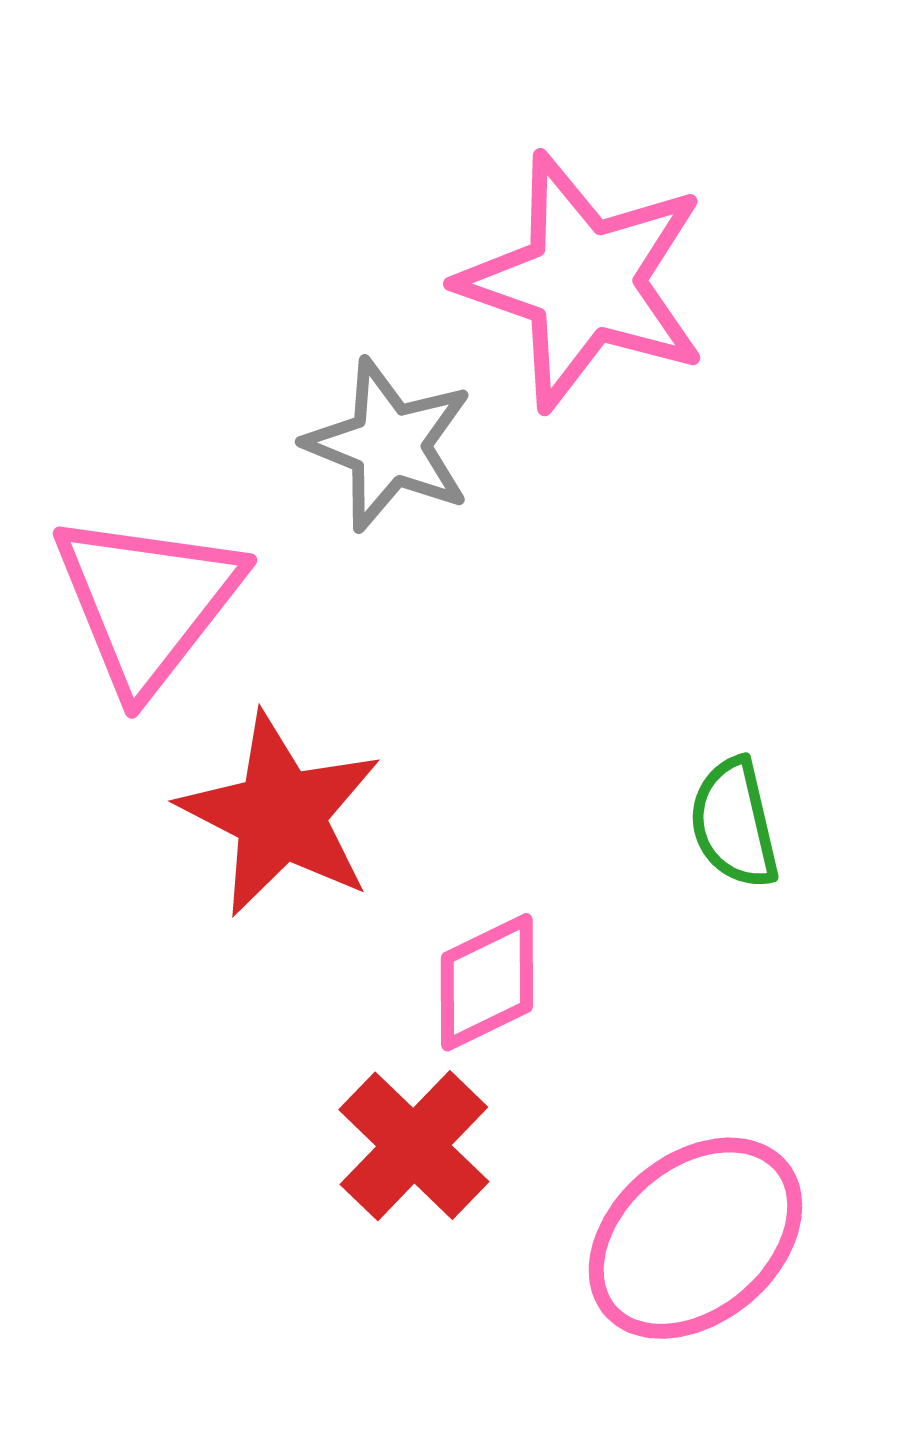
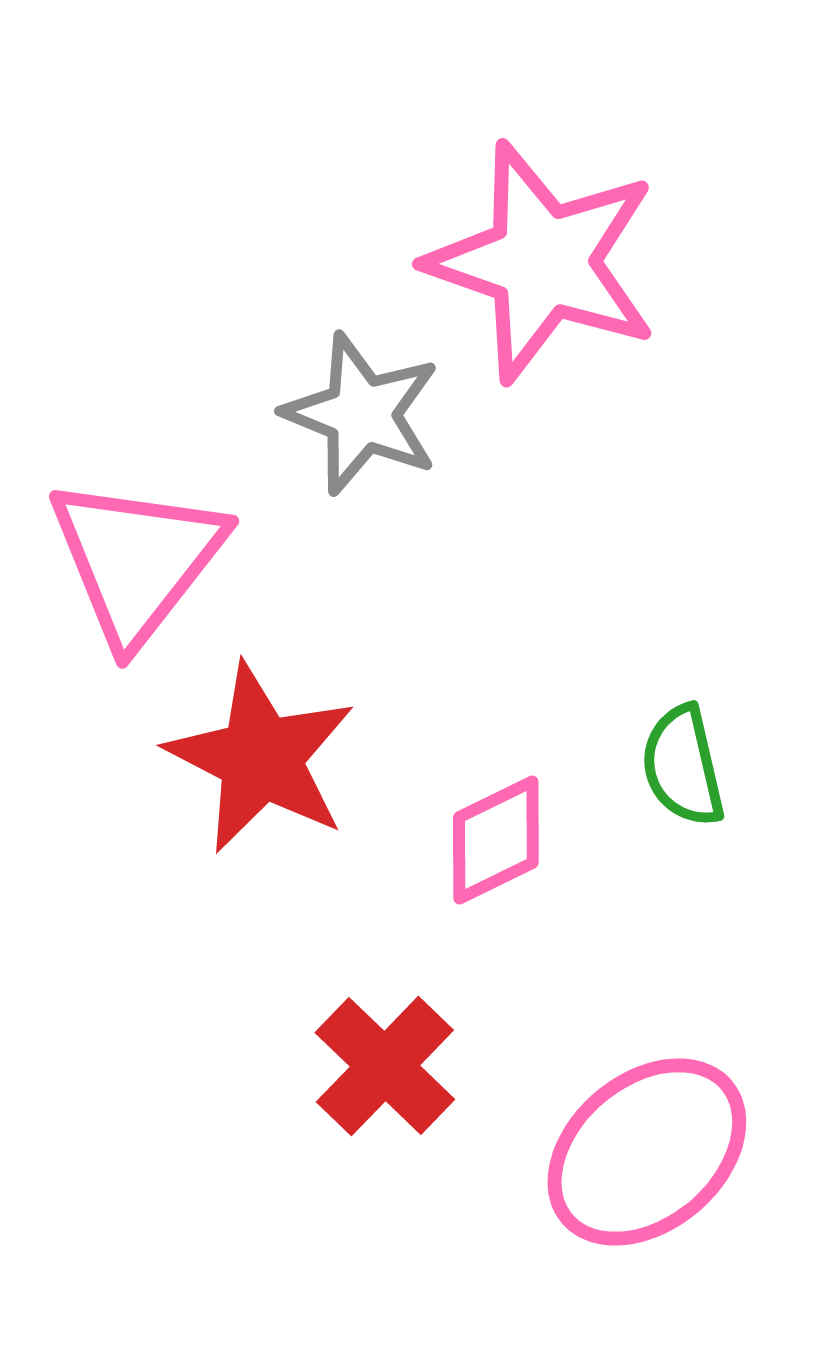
pink diamond: (487, 982) -> (496, 840), moved

